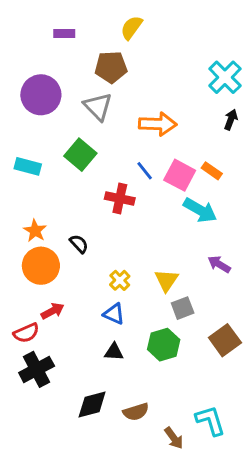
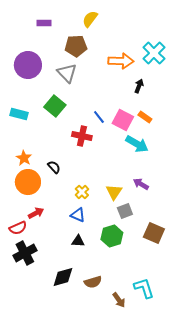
black arrow: (231, 120) -> (139, 86), moved
orange arrow: (158, 124) -> (121, 61), moved
purple arrow: (219, 264) -> (141, 184), moved
brown square: (225, 340) -> (154, 233), turned -30

